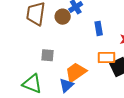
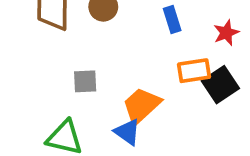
blue triangle: (66, 85) -> (127, 132), turned -35

